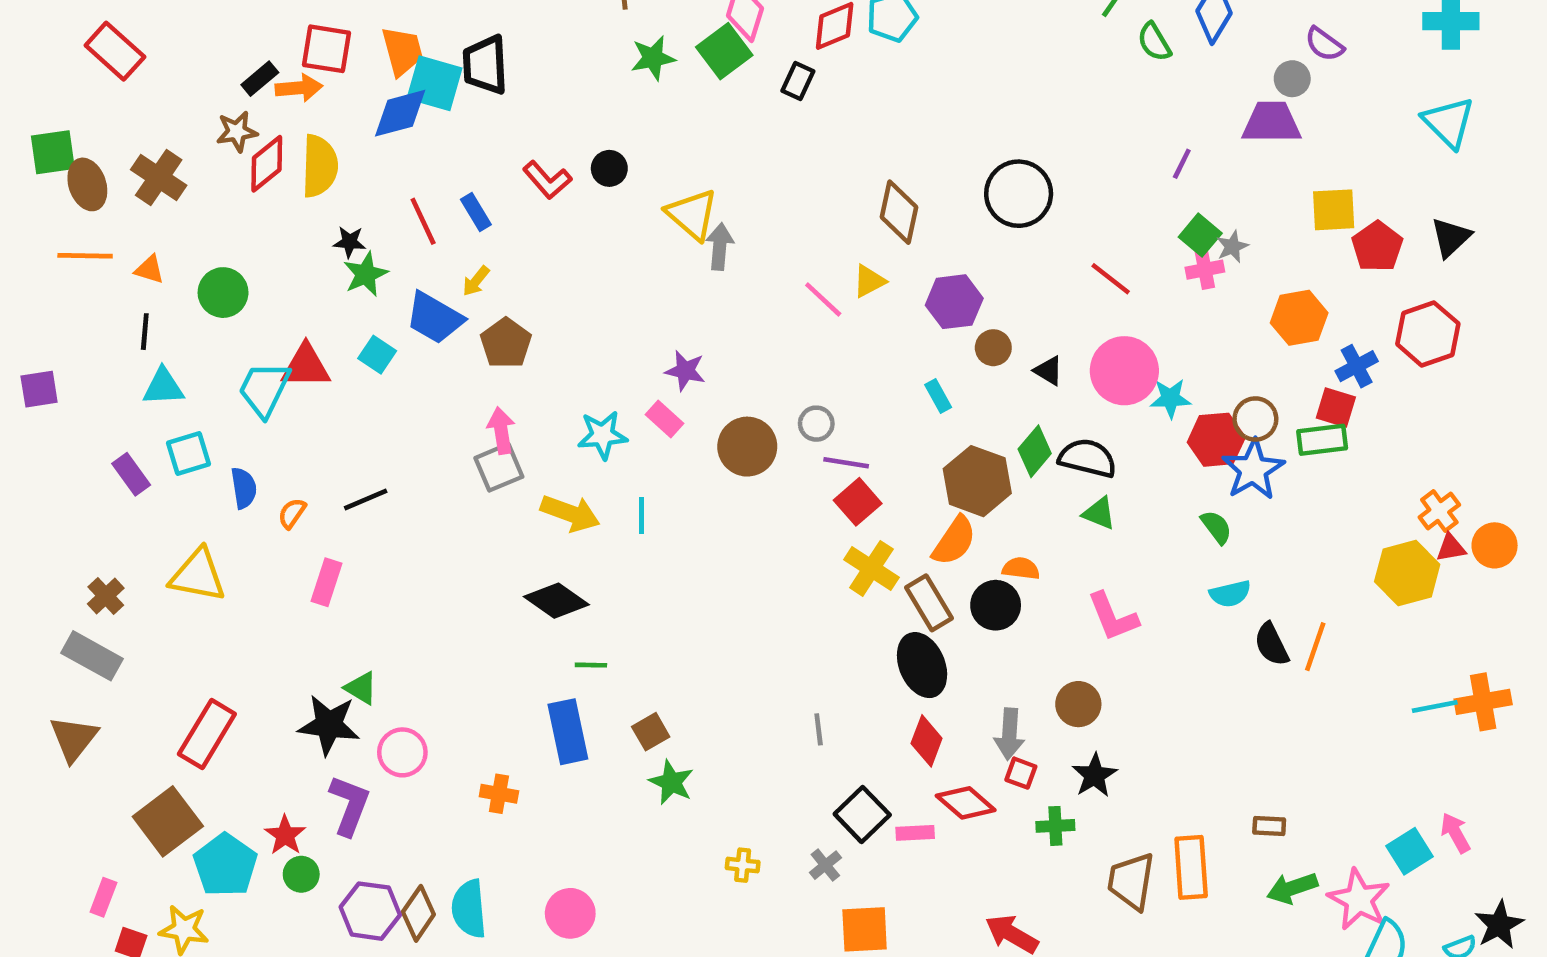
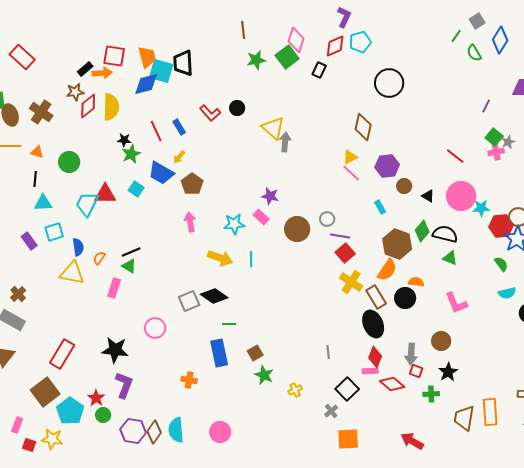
black circle: (1019, 194) -> (389, 83), moved
pink line: (823, 299) -> (351, 173), moved
gray square: (499, 467) -> (189, 301), moved
yellow triangle: (198, 575) -> (72, 273), moved
green triangle: (361, 688) -> (129, 266), moved
pink circle: (402, 752) -> (155, 328), moved
pink rectangle: (915, 833) -> (370, 371), moved
yellow cross: (743, 865) -> (295, 390), moved, turned -32

